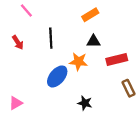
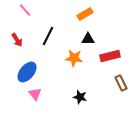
black line: (51, 38) -> (48, 36), turned 30
blue ellipse: (57, 76) -> (27, 72), moved
pink triangle: (16, 103) -> (35, 94), moved, turned -40

